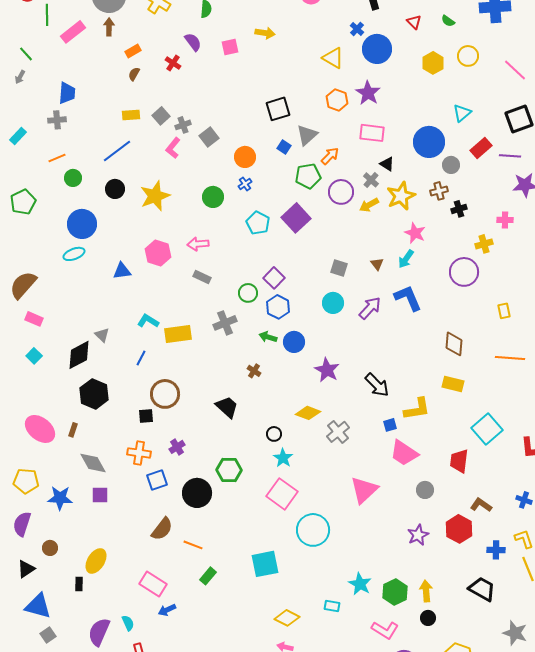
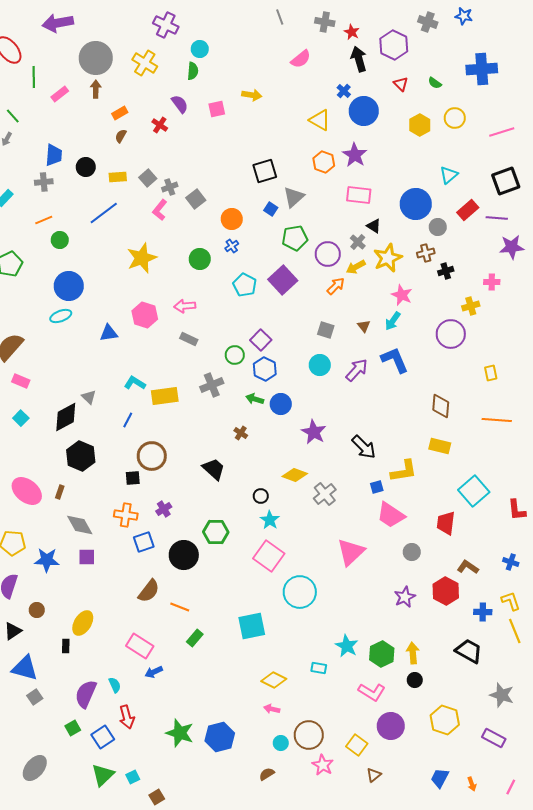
pink rectangle: (73, 32) -> (60, 94), size x0.7
pink line: (515, 70) -> (502, 132), turned -60
orange arrow: (330, 156) -> (336, 286), moved
black circle: (115, 189) -> (86, 167), moved

